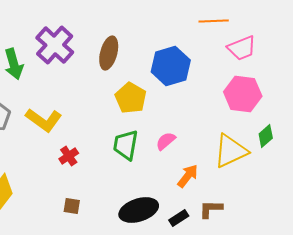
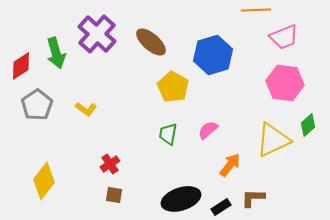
brown ellipse: (109, 53) -> (151, 42), turned -64
yellow L-shape: (44, 120) -> (86, 109), size x0.6
green trapezoid: (126, 145) -> (168, 134), size x0.7
red cross: (69, 156) -> (110, 164), moved

